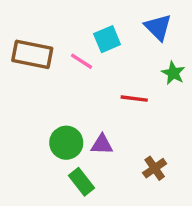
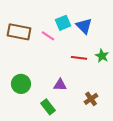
blue triangle: (158, 27) -> (84, 26), moved
green star: (173, 73) -> (102, 56), moved
green circle: (66, 143) -> (21, 84), moved

